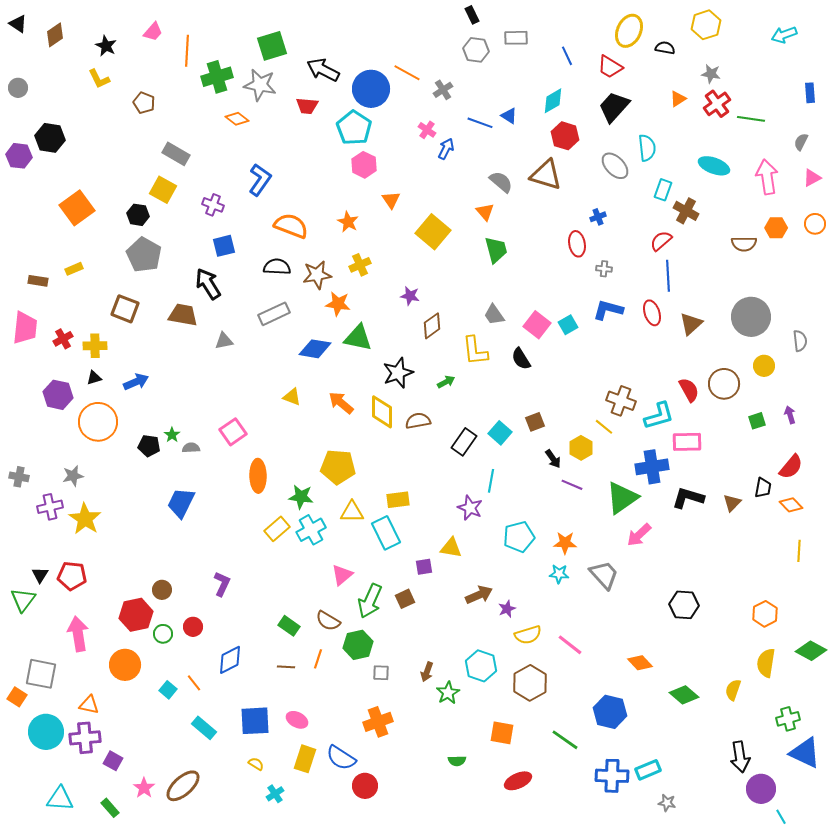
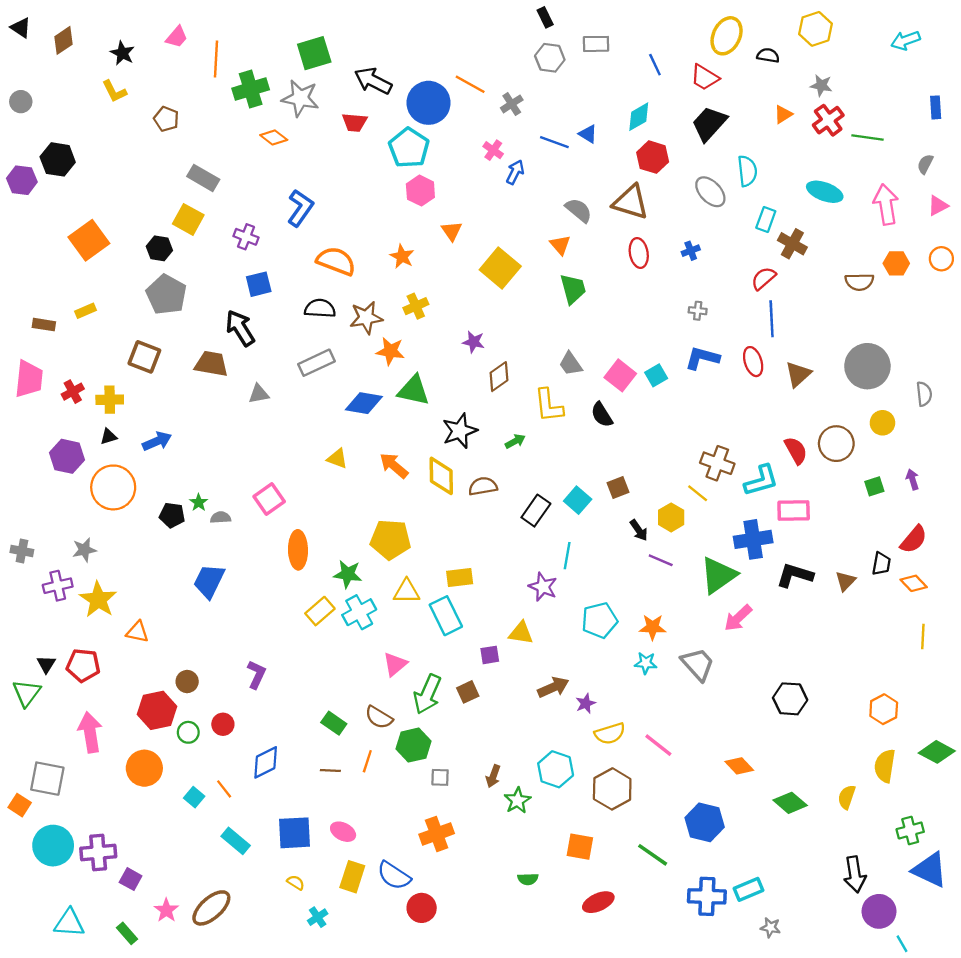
red ellipse: (577, 244) -> (639, 253), moved
orange triangle: (89, 705) -> (137, 632), moved

